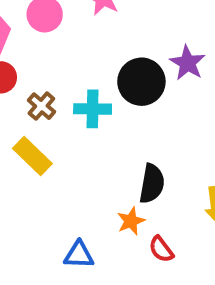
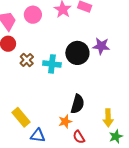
purple star: (187, 63) -> (101, 46), turned -30
yellow rectangle: (32, 156) -> (21, 117), moved

